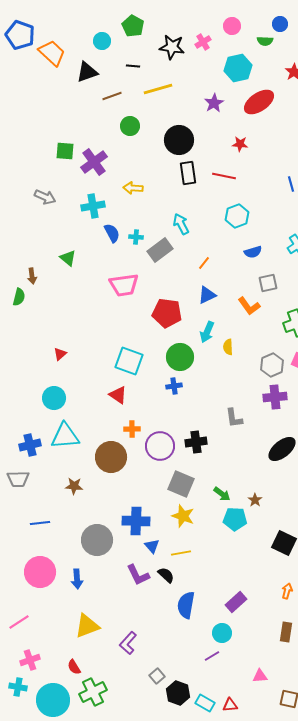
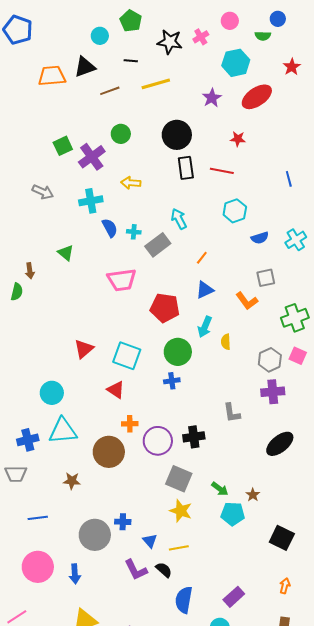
orange trapezoid: (52, 53) -> (52, 76), moved, turned -48
green circle: (130, 126) -> (121, 134), moved
green square: (65, 151) -> (63, 146), turned -30
blue semicircle: (253, 252) -> (260, 238), moved
red triangle: (60, 354) -> (84, 349), moved, size x1.5
blue cross: (136, 521) -> (123, 522), moved, size x0.6

